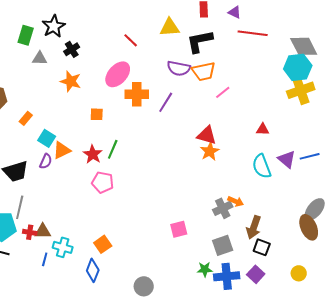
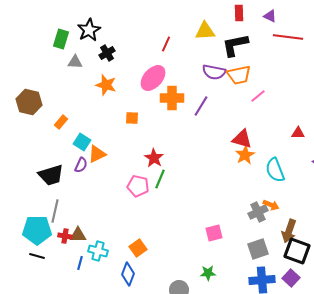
red line: (131, 40) -> (166, 44), turned 70
green line: (113, 149) -> (160, 179), moved
red star: (93, 154) -> (154, 158), moved
cyan semicircle: (262, 166) -> (275, 170), moved
black square: (262, 247) -> (297, 251), size x1.5
green star: (205, 269) -> (208, 273), moved

